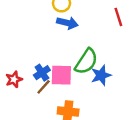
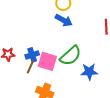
blue star: (101, 75) -> (89, 72), moved
brown line: (44, 87) -> (30, 67), turned -32

